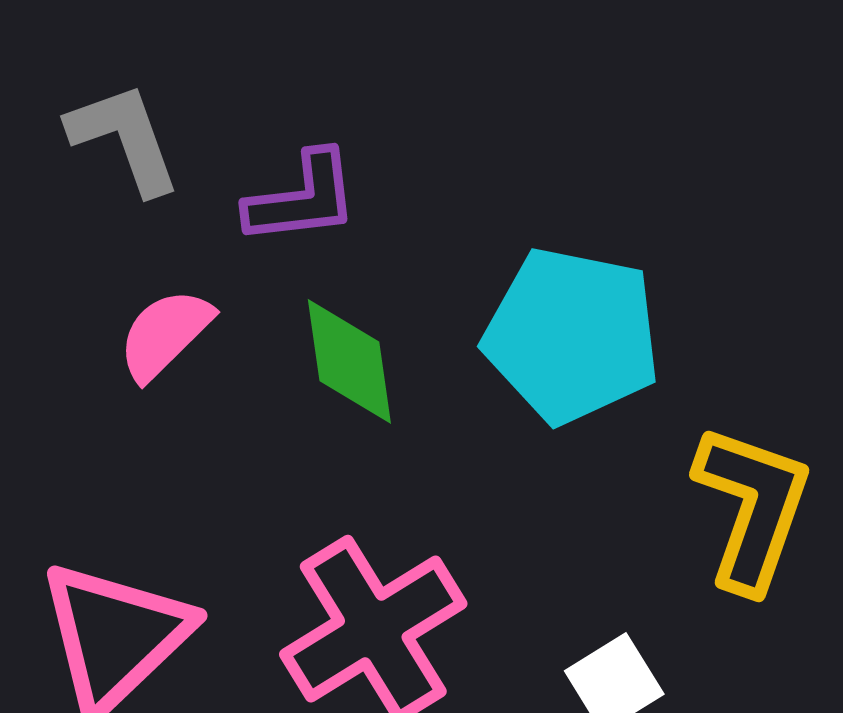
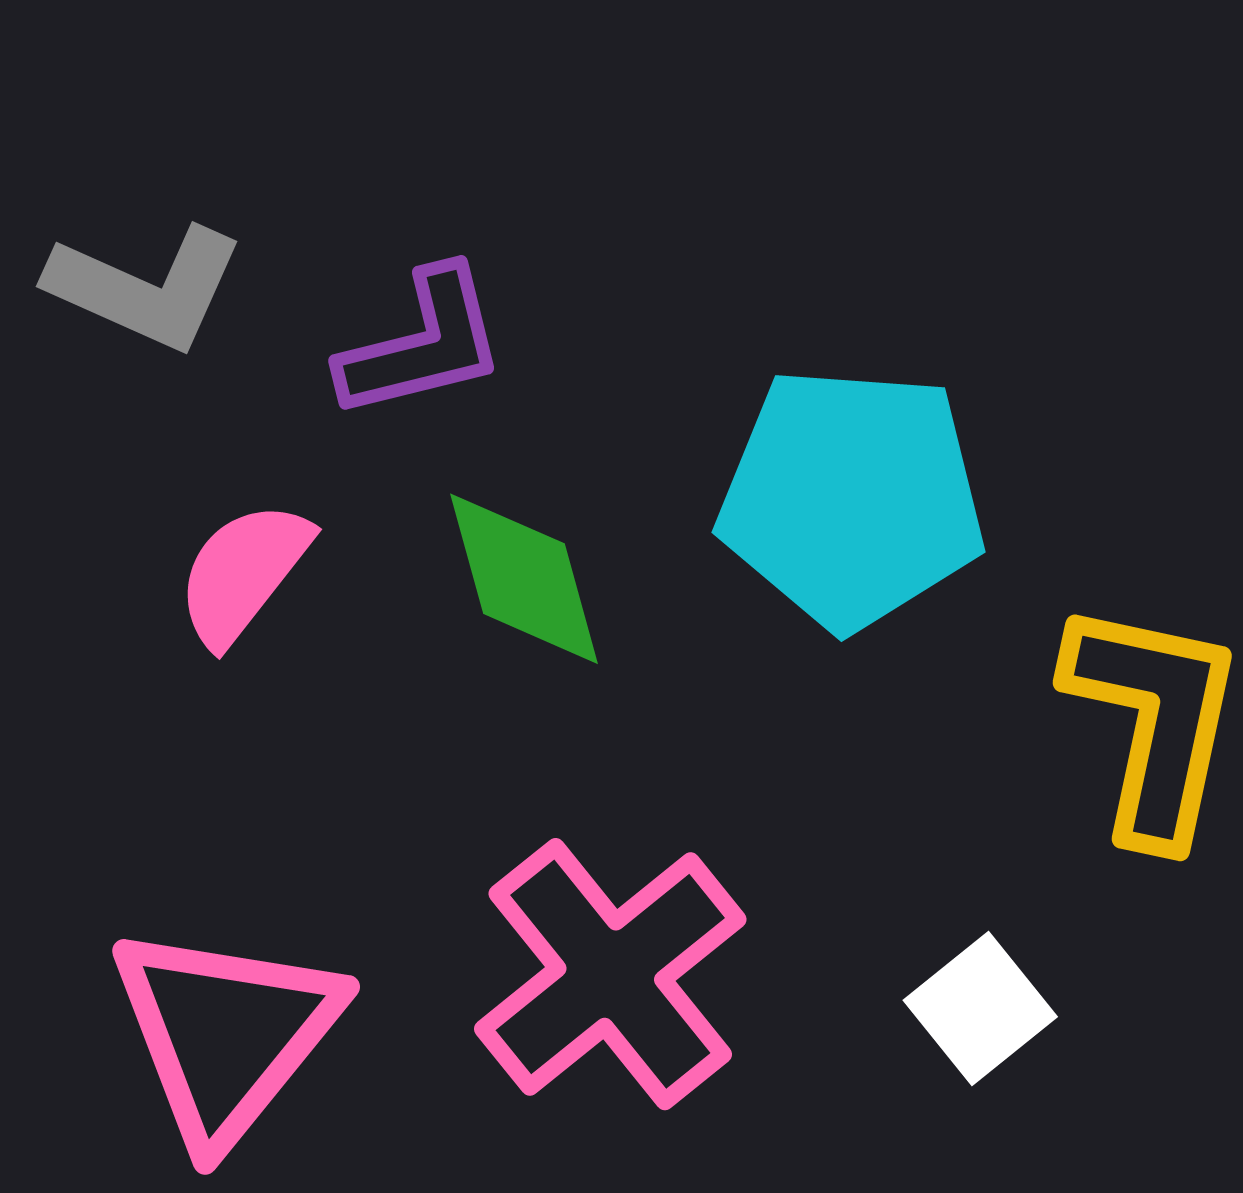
gray L-shape: (124, 138) -> (146, 288), turned 141

